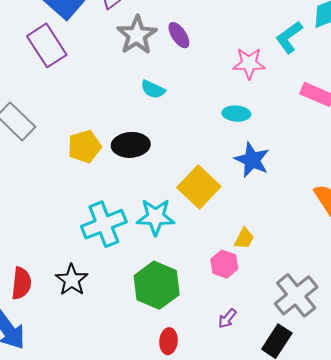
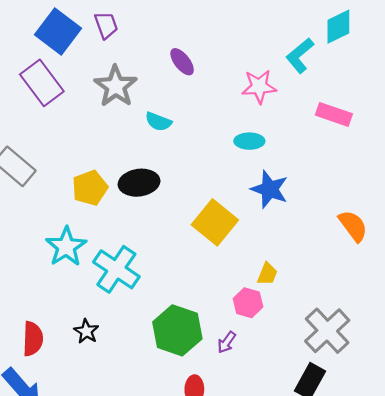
gray star: (137, 35) -> (116, 86), moved
cyan star: (156, 217) -> (66, 247), moved, turned -30
cyan cross: (104, 224) -> (116, 269), turned -30
black star: (72, 280) -> (86, 331), size x0.7
purple arrow: (227, 318) -> (227, 342), moved

